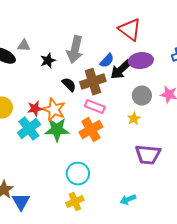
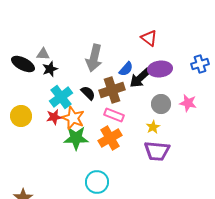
red triangle: (130, 30) -> (149, 38), size x0.7
black star: (48, 61) -> (50, 69), moved
cyan cross: (29, 129) -> (61, 97), moved
purple trapezoid: (148, 155) -> (157, 151), moved

